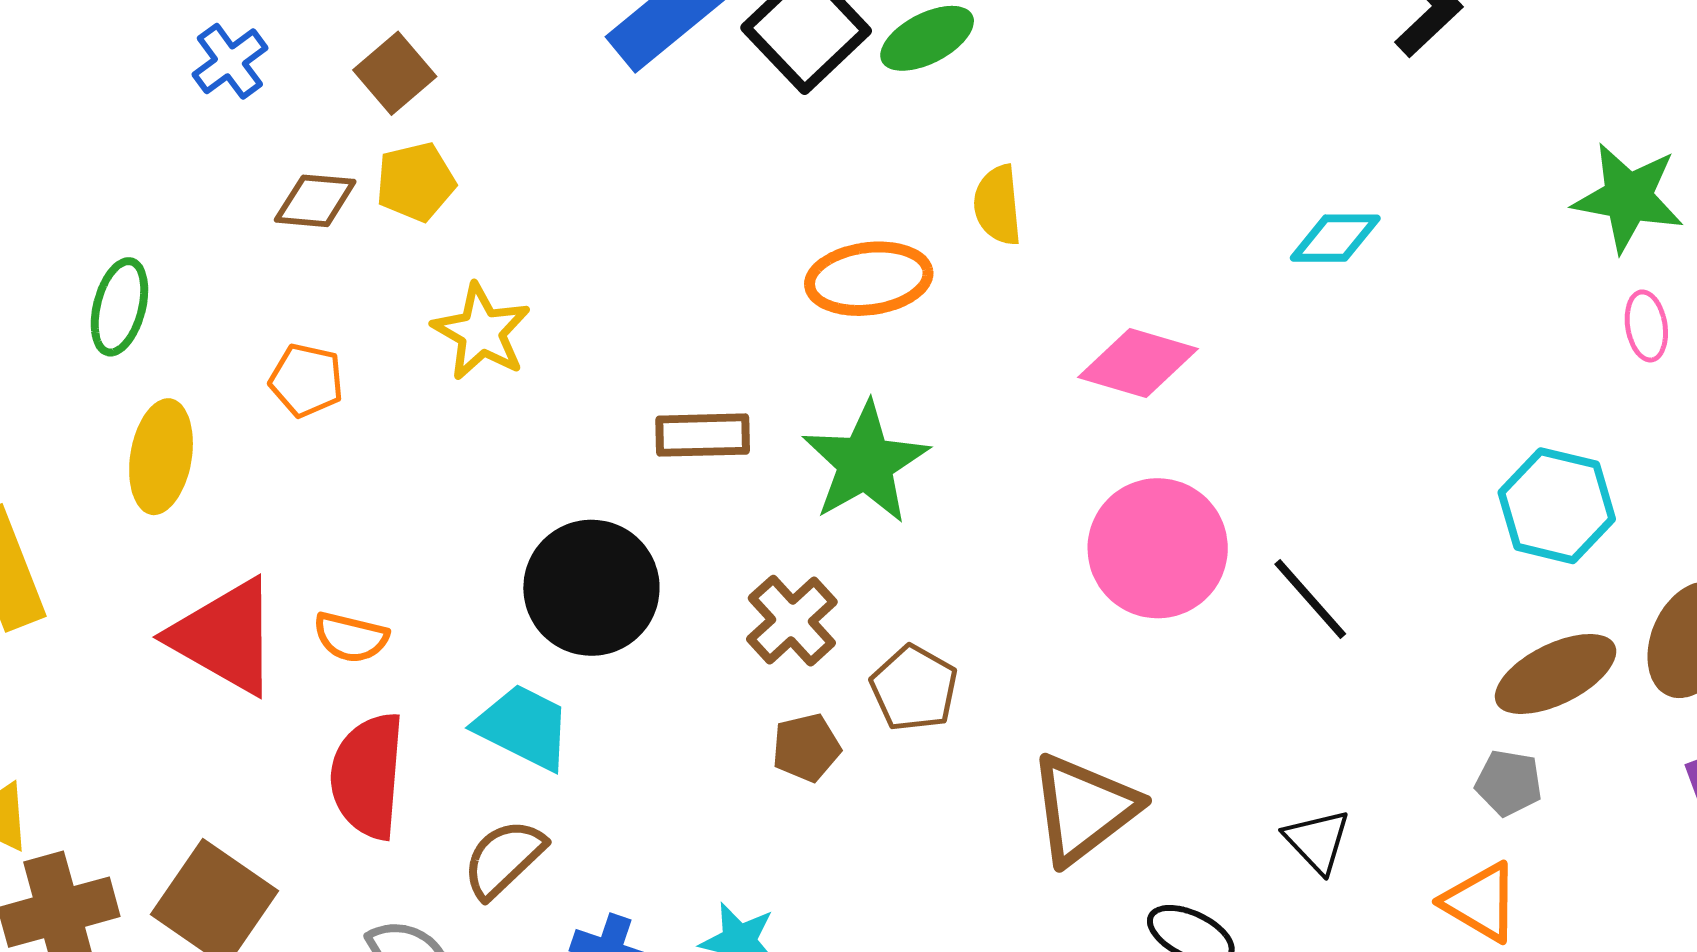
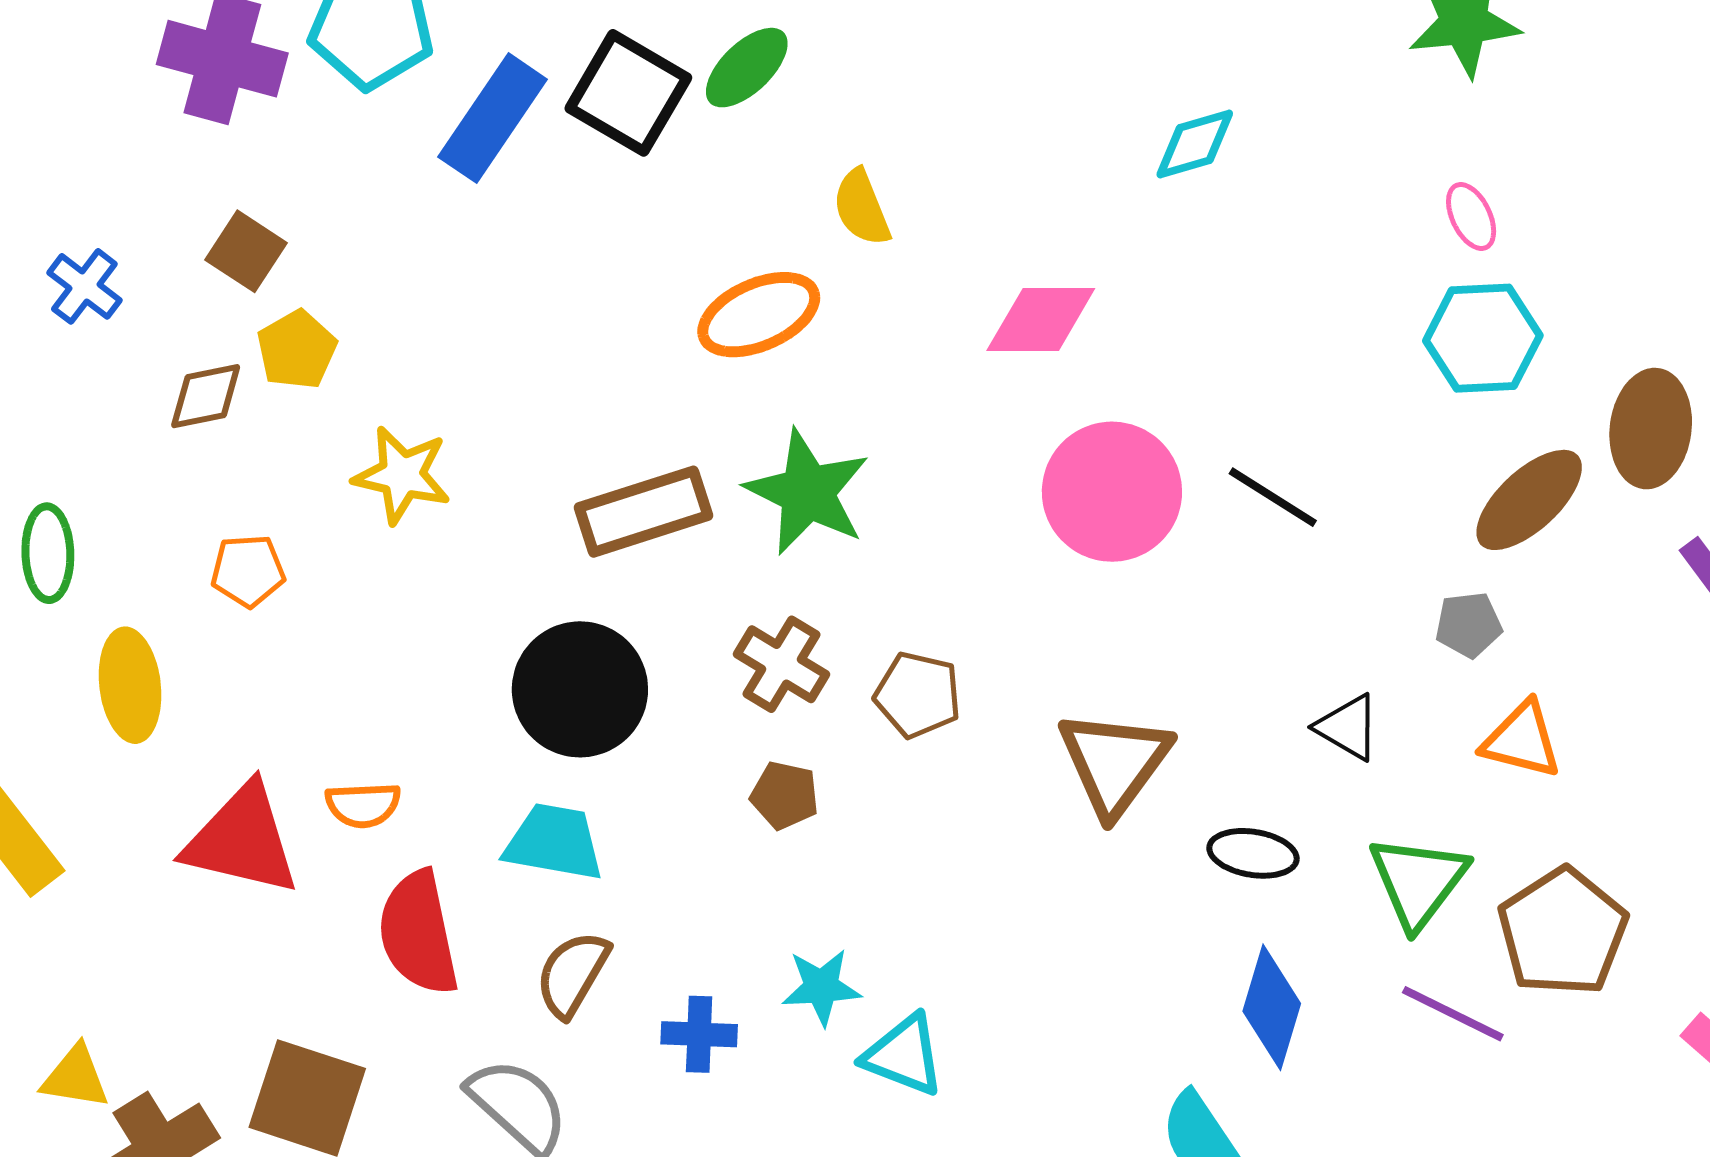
pink ellipse: (1646, 326) -> (1471, 216), moved
brown rectangle: (703, 435) -> (644, 512), size x1.4
brown pentagon: (806, 748) -> (785, 795), moved, turned -30
gray pentagon: (1509, 783) -> (1469, 625), moved

